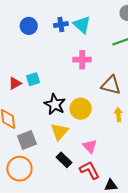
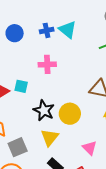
pink cross: (82, 60) -> (47, 64), moved
cyan square: (33, 79) -> (21, 86), turned 32
pink triangle: (90, 146) -> (90, 148), moved

